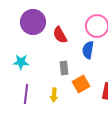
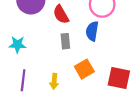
gray rectangle: (64, 68) -> (65, 41), moved

